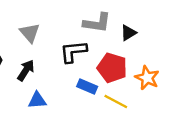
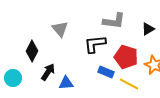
black triangle: (128, 33) -> (148, 29), moved
black arrow: (26, 70) -> (48, 72), moved

